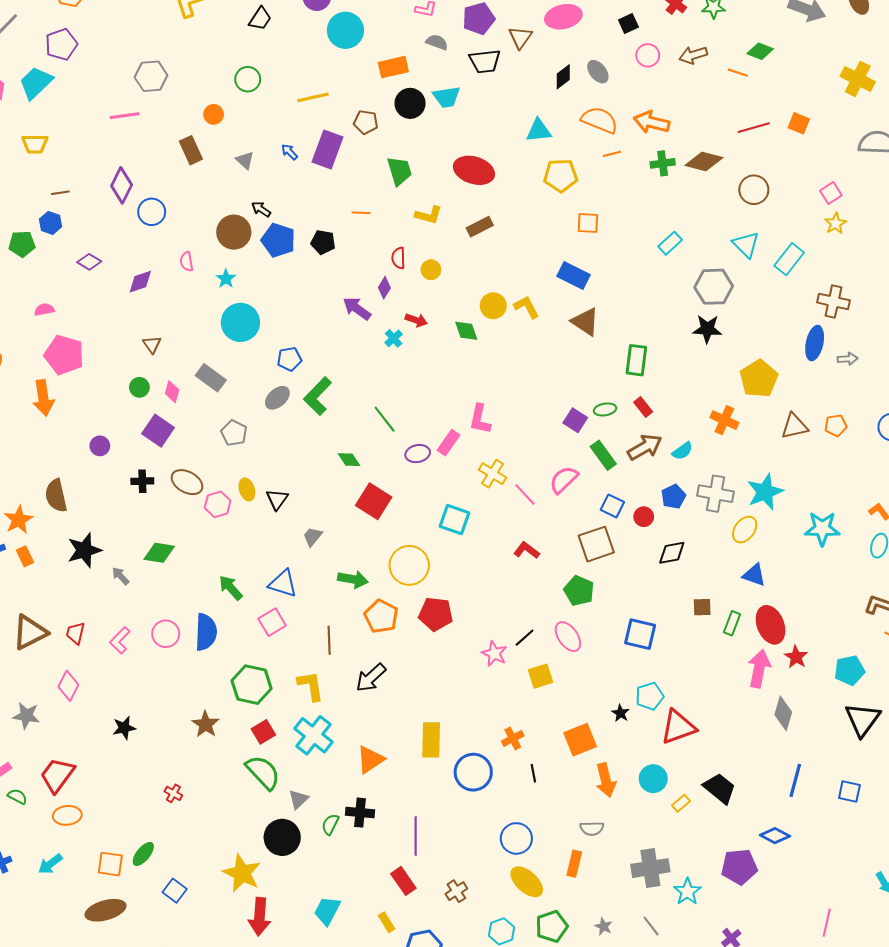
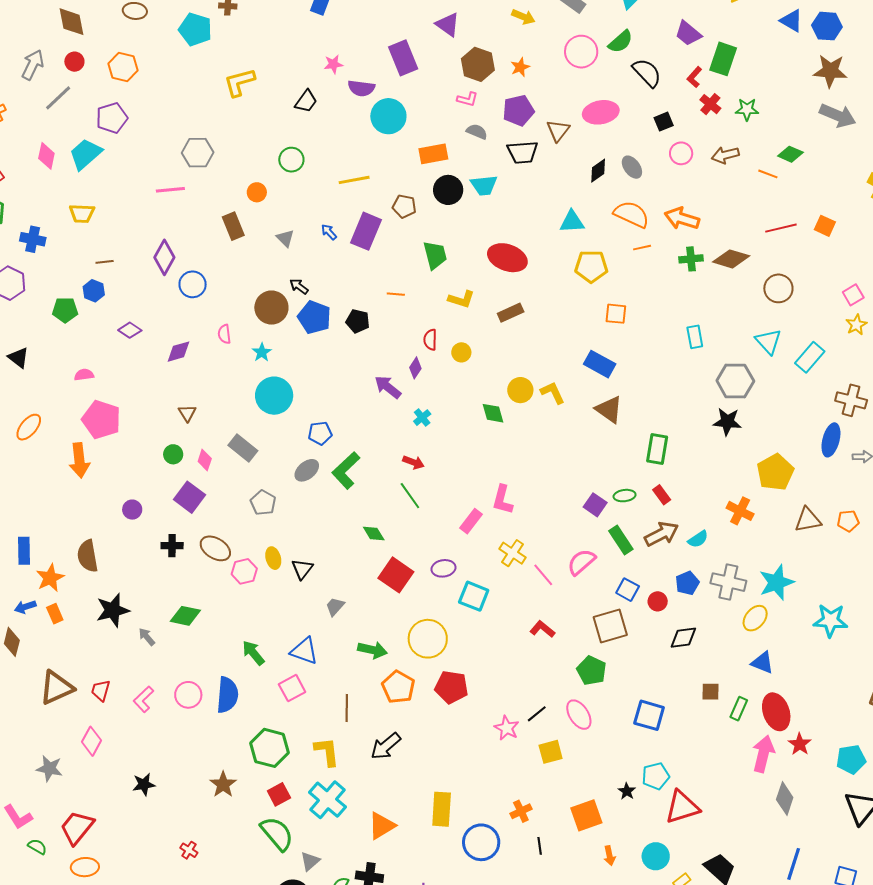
cyan rectangle: (670, 243) -> (695, 337), turned -60
red arrow: (416, 320) -> (413, 462), moved
purple ellipse: (418, 454) -> (444, 568), moved
orange arrow: (606, 780) -> (610, 856), size x0.6

